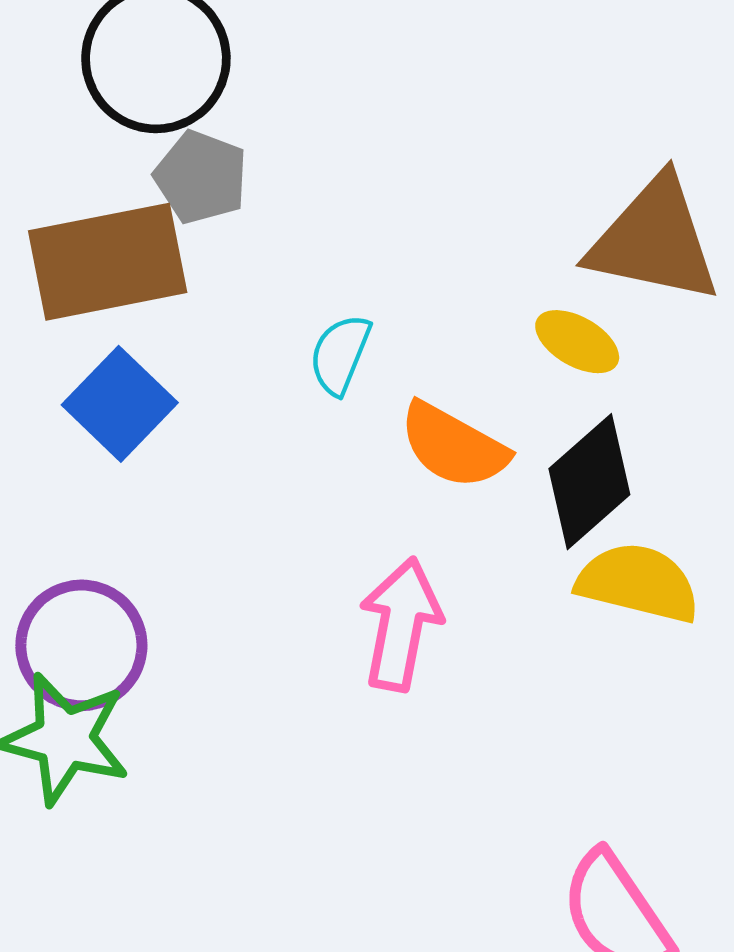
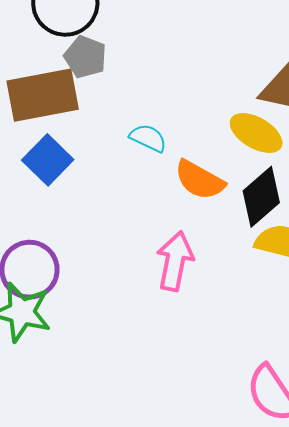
yellow ellipse: (577, 342) -> (256, 133), size x1.4
cyan semicircle: (340, 354) -> (148, 138), turned 93

